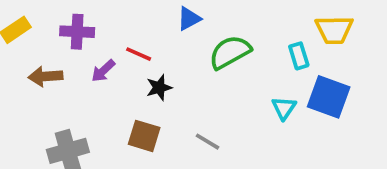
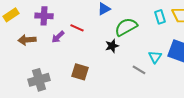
cyan rectangle: (299, 56) -> (160, 17), moved
black star: (159, 88) -> (112, 46), moved
gray line: (208, 142) -> (139, 70), moved

